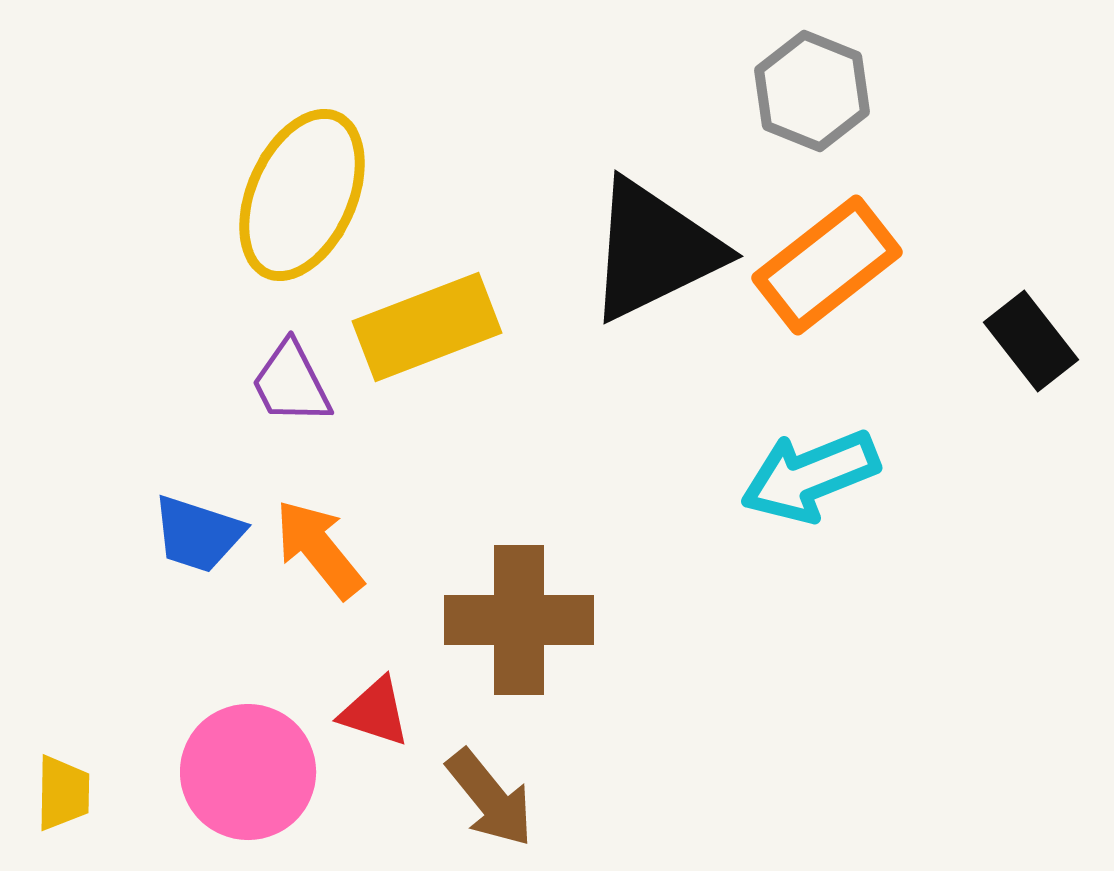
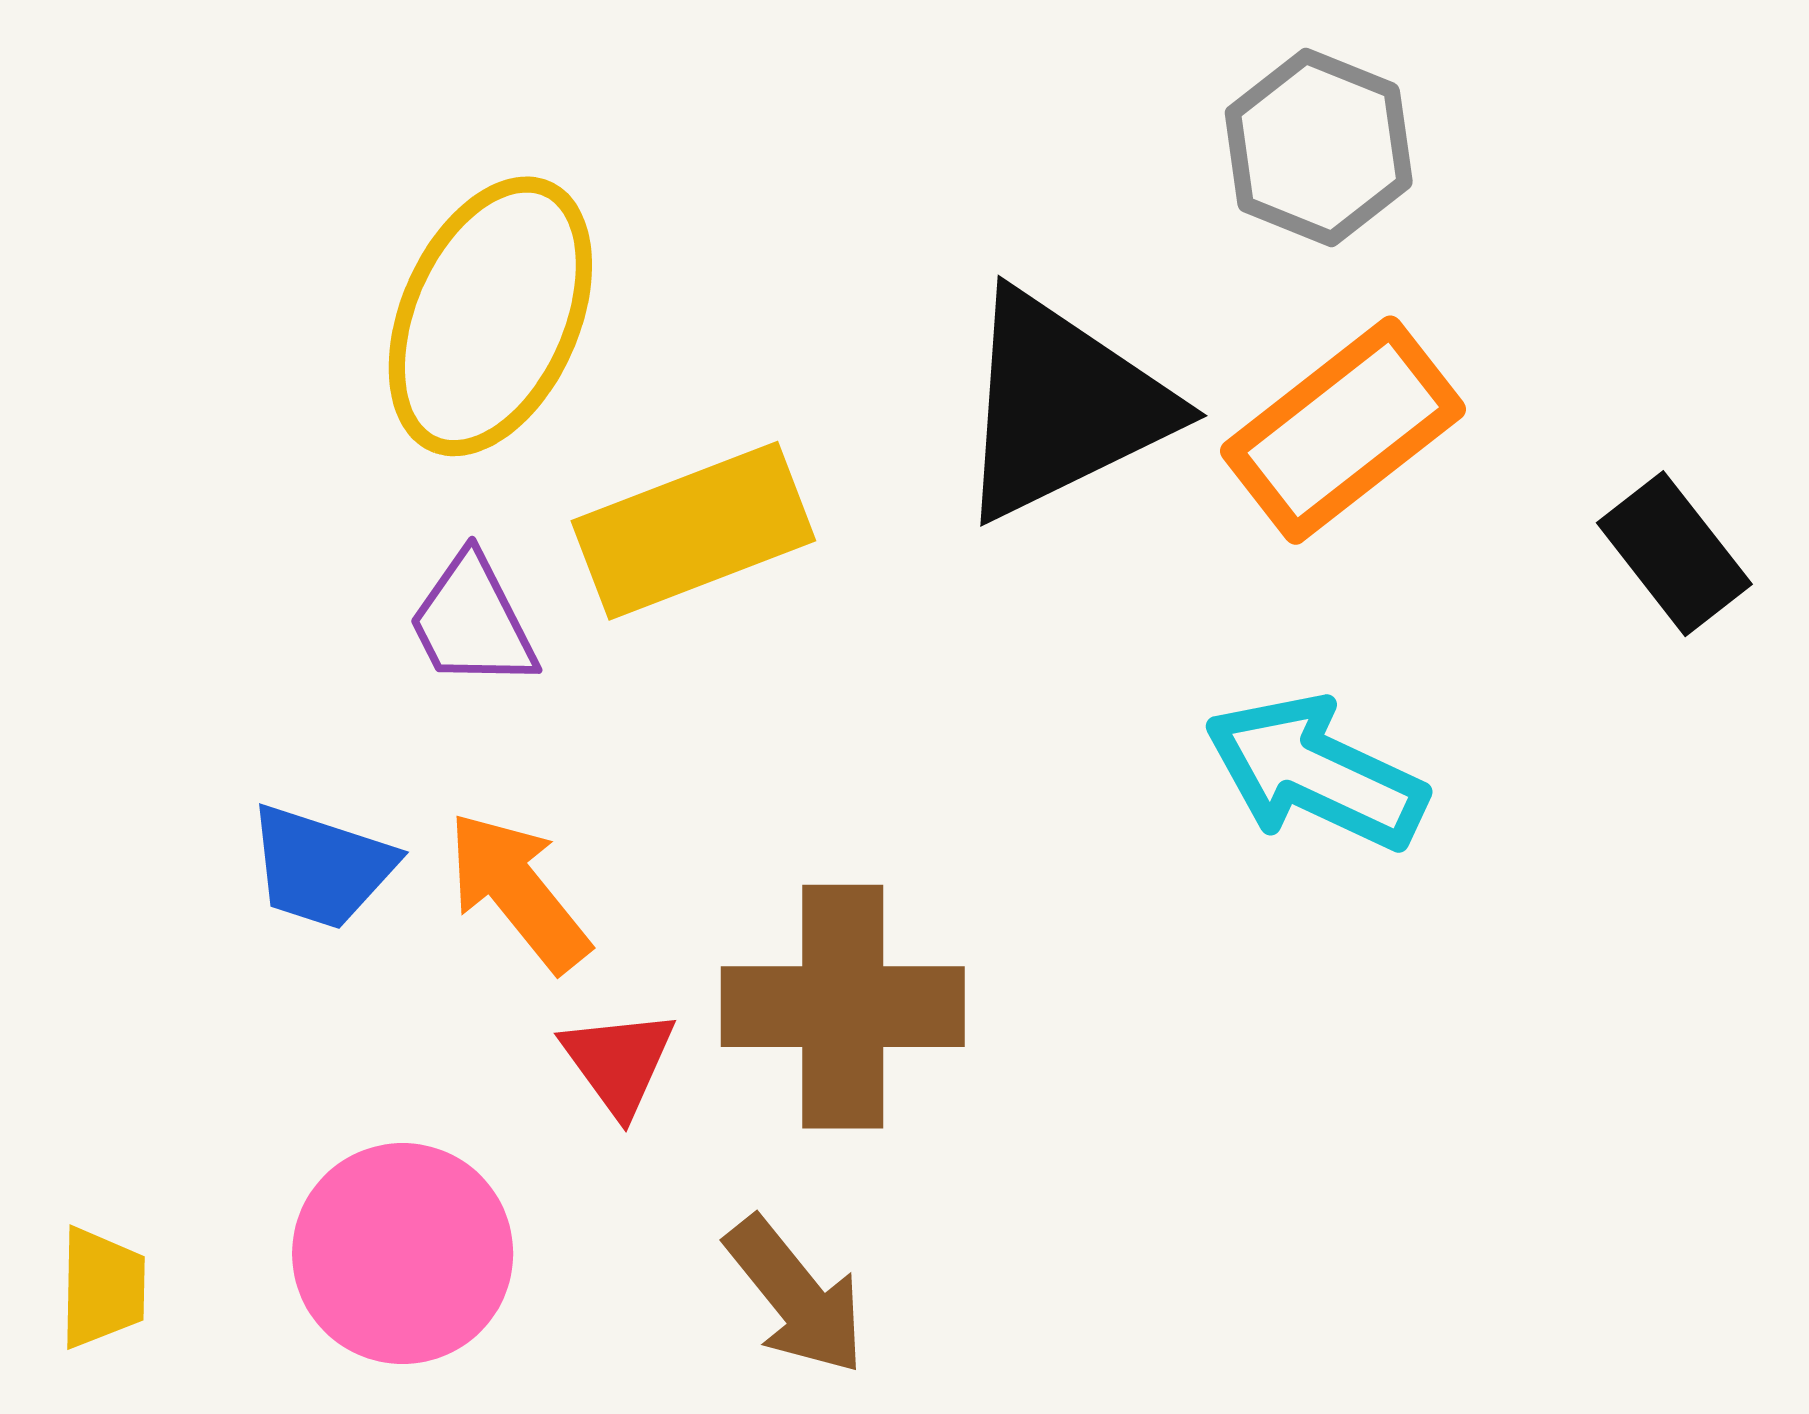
cyan arrow: (810, 476) -> (1315, 773), turned 47
red triangle: (375, 712) -> (619, 1062), moved, turned 36

